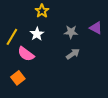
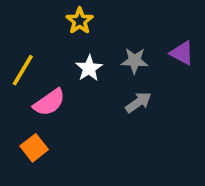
white star: (37, 34) -> (89, 68), moved
pink semicircle: (26, 54) -> (49, 102), turned -72

